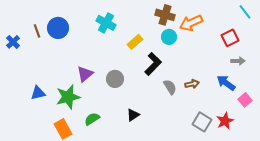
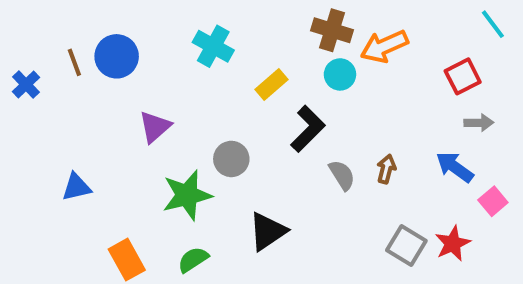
purple triangle: (85, 74) -> (155, 127), moved
brown arrow: (192, 84) -> (386, 169), turned -64
green star: (68, 97) -> (187, 195), moved
black triangle: (133, 115) -> (268, 231), size x1.5
green semicircle: (92, 119) -> (193, 260), moved

